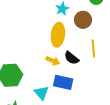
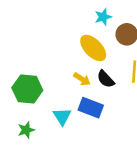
yellow ellipse: (58, 35) -> (93, 48), turned -60

